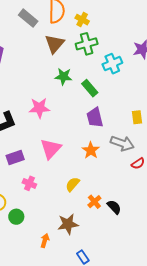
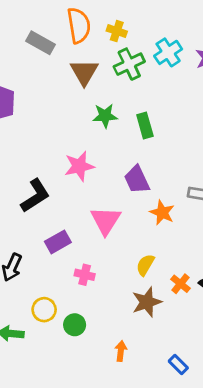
cyan cross: (112, 64) -> (168, 52), moved
green rectangle: (90, 88) -> (145, 125), turned 36
purple trapezoid: (95, 118) -> (137, 180), moved
brown star: (68, 224) -> (147, 302), moved

